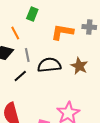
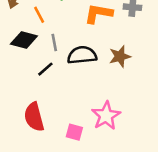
brown star: (79, 66) -> (120, 56), turned 30

